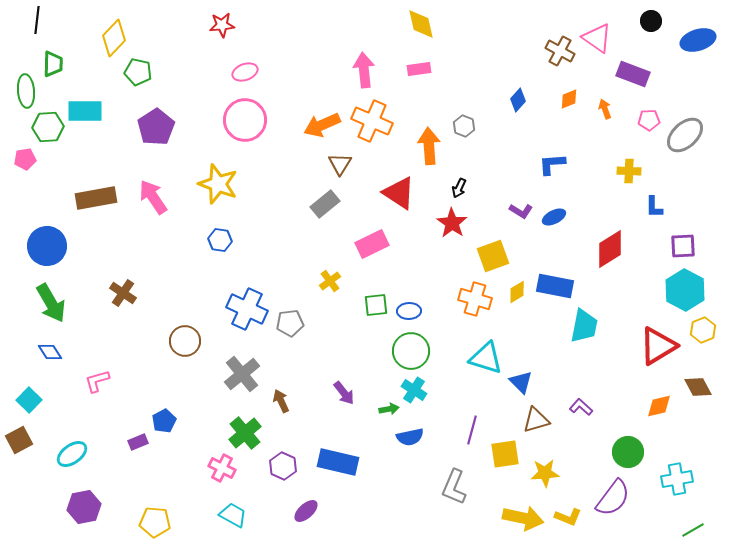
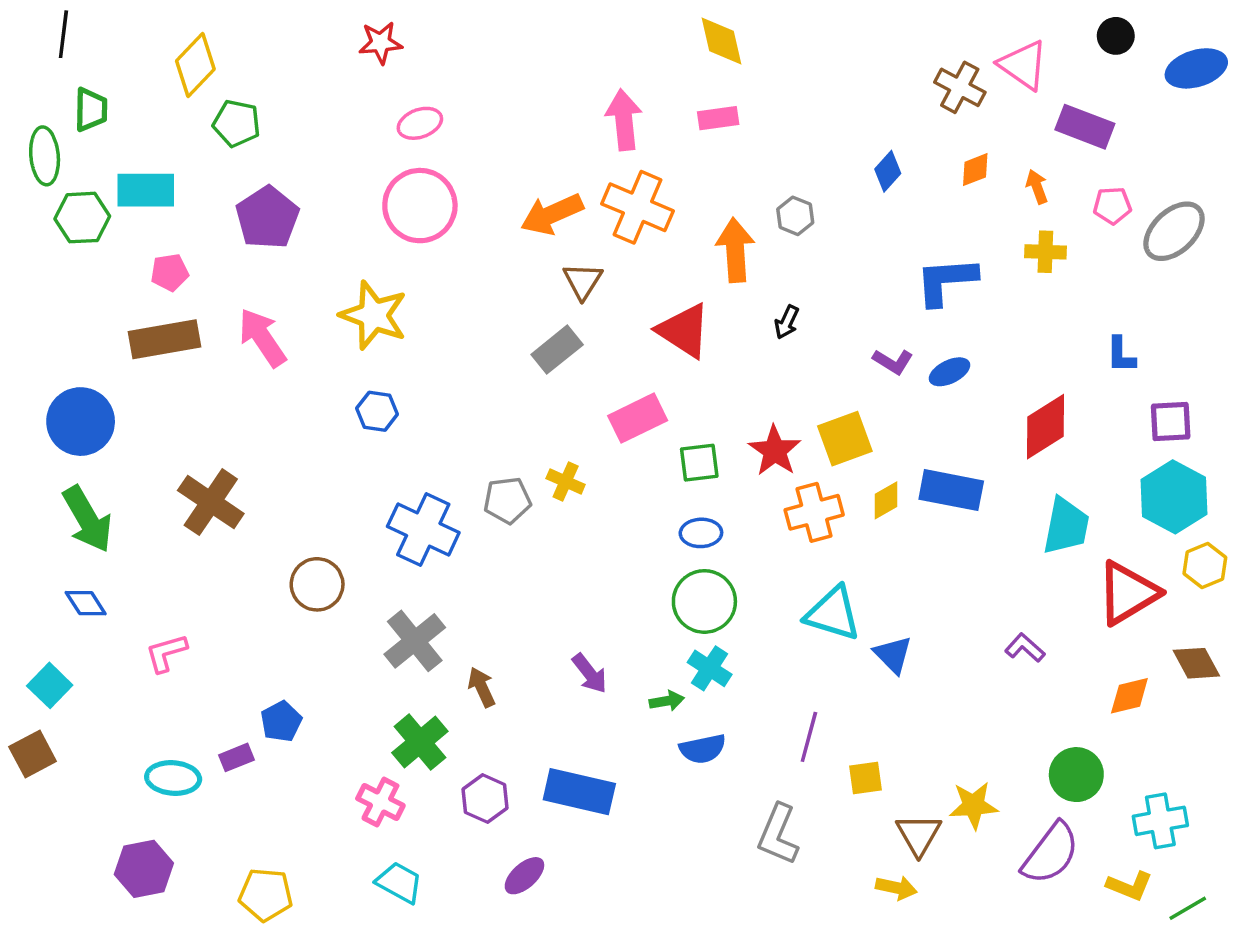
pink pentagon: (25, 159) -> (170, 272), moved
blue L-shape: (552, 164) -> (946, 281), size x1.4
yellow cross: (629, 171) -> (1045, 252), moved
red star: (452, 223) -> (775, 451), moved
yellow cross: (330, 281) -> (566, 481), turned -30
brown cross: (123, 293) -> (211, 502), size x1.4
orange cross: (475, 299) -> (814, 512), turned -32
green square: (376, 305) -> (699, 463), moved
gray pentagon: (290, 323) -> (507, 500), moved
cyan trapezoid: (584, 326) -> (1066, 526), moved
purple L-shape: (581, 407) -> (1025, 648), moved
brown triangle: (536, 420) -> (919, 835), moved, turned -44
cyan ellipse: (72, 454) -> (173, 778), moved, turned 40
yellow square: (505, 454) -> (866, 778), size x0.7
yellow star: (545, 473) -> (973, 805), moved
yellow L-shape: (568, 517) -> (1129, 886), moved
yellow arrow: (523, 518) -> (896, 888), size x0.6

